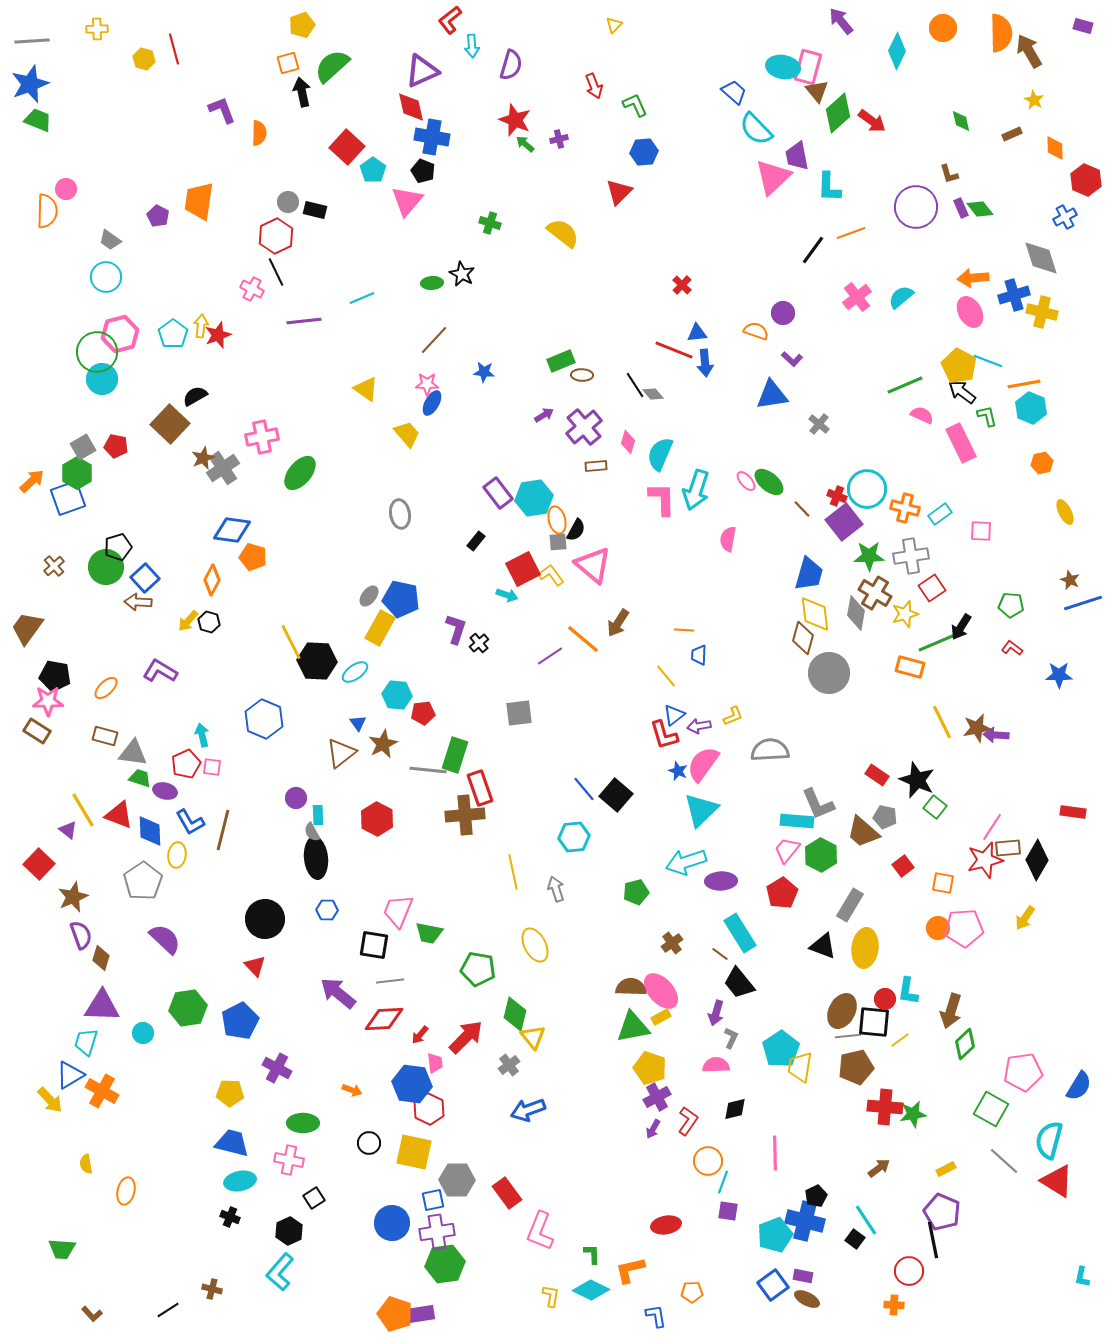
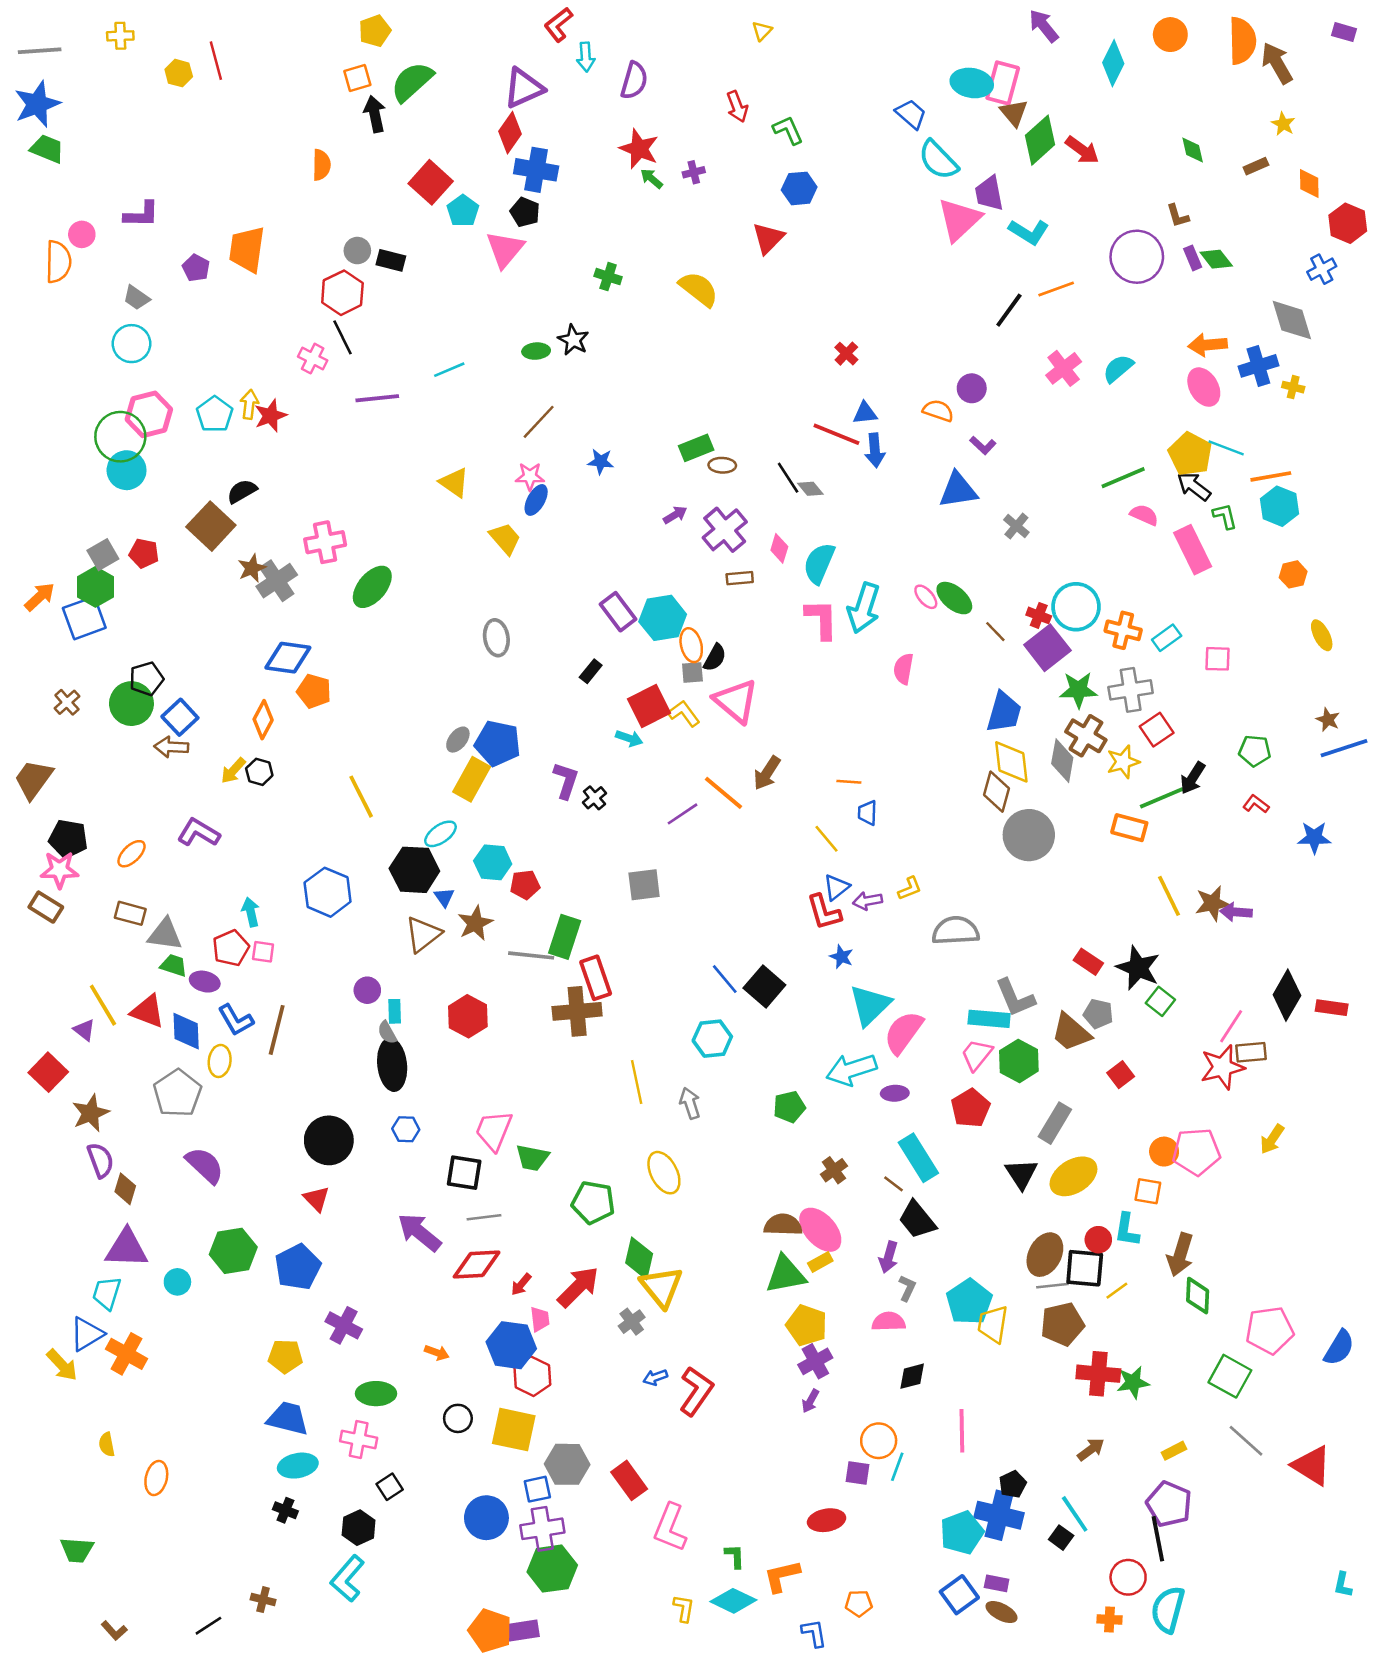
red diamond: (411, 107) -> (510, 133), turned 48
purple L-shape: (222, 110) -> (141, 215), moved, turned 112
cyan L-shape: (829, 187) -> (1029, 232), turned -60
yellow cross: (1042, 312) -> (1293, 387), size x0.6
black hexagon: (317, 661) -> (414, 870), moved
pink semicircle: (703, 764) -> (903, 1032), moved
black diamond: (1037, 860) -> (1287, 995), moved
purple ellipse: (721, 881) -> (895, 1093), size x0.7
orange square: (943, 883) -> (1148, 1191), moved
black triangle: (823, 946) -> (1021, 1174), turned 36
yellow ellipse: (865, 948) -> (1073, 1176), turned 51
yellow triangle: (533, 1037) -> (661, 1287), size x1.4
green diamond: (965, 1044) -> (1198, 1296), turned -44
blue arrow: (528, 1110) -> (655, 1377), size x0.6
red L-shape: (688, 1121) -> (696, 1391), moved, size x1.4
cyan semicircle: (1049, 1140) -> (1168, 1610), moved
purple square: (728, 1211) -> (858, 1473), moved

